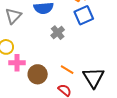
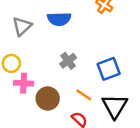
blue square: (84, 15) -> (109, 69), moved
gray cross: (58, 33) -> (68, 61), moved

